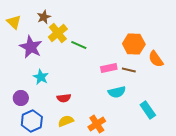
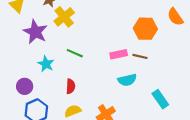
green line: (79, 45) -> (75, 53), moved
orange semicircle: (156, 59) -> (175, 17), moved
red semicircle: (64, 98) -> (71, 86), turned -80

